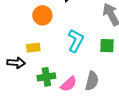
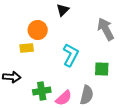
green square: (107, 46) -> (102, 69), moved
yellow rectangle: (33, 48) -> (27, 48), moved

